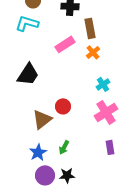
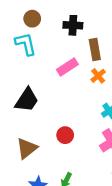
cyan L-shape: (27, 23) -> (26, 44), turned 60
brown triangle: (42, 119) -> (27, 148), moved

